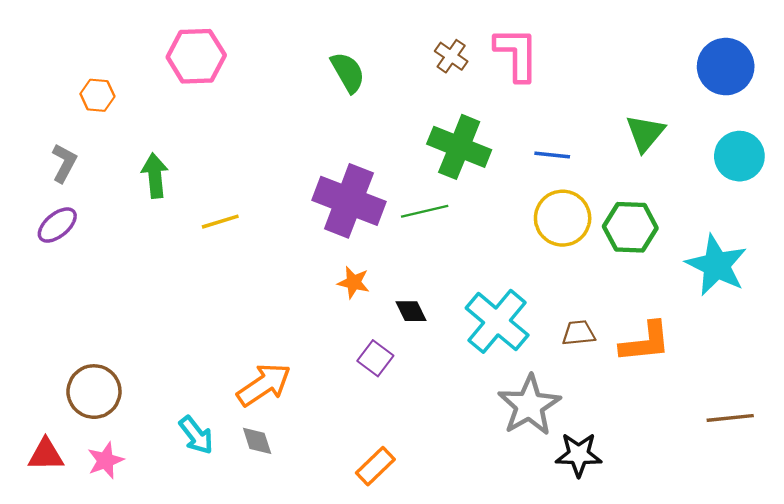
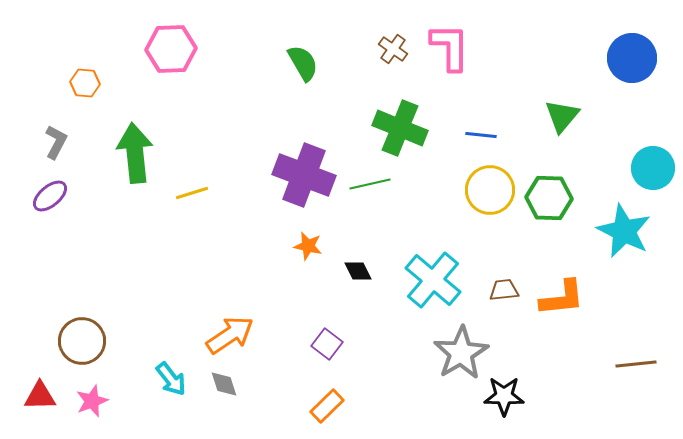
cyan circle: (739, 156) -> (653, 168), moved
green arrow: (155, 176) -> (135, 153), size x1.5
purple square: (375, 358) -> (327, 344), moved

